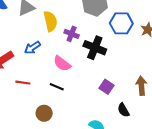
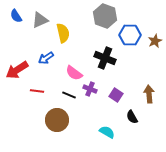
purple cross: (72, 34) -> (90, 89), moved
brown circle: (44, 113) -> (57, 120), size x1.5

